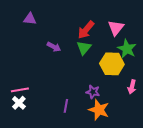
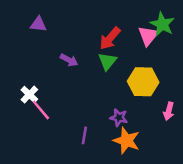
green star: (127, 49) -> (162, 24), moved
pink line: (20, 90) -> (41, 110), moved, turned 60
white cross: (19, 103) -> (29, 95), moved

